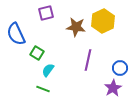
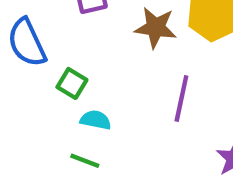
cyan semicircle: (48, 70) -> (96, 120), turned 64

